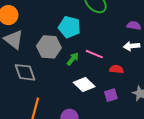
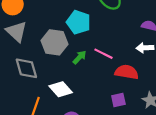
red semicircle: (116, 69) -> (127, 72), size x1.5
white diamond: (84, 85) -> (61, 89), moved

